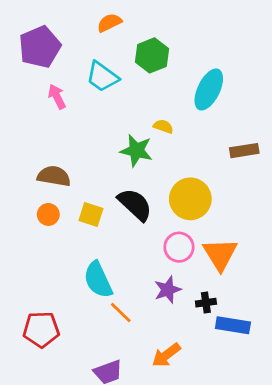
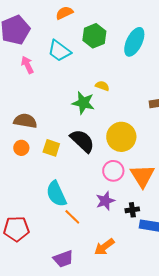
cyan ellipse: (209, 89) -> (134, 42), moved

